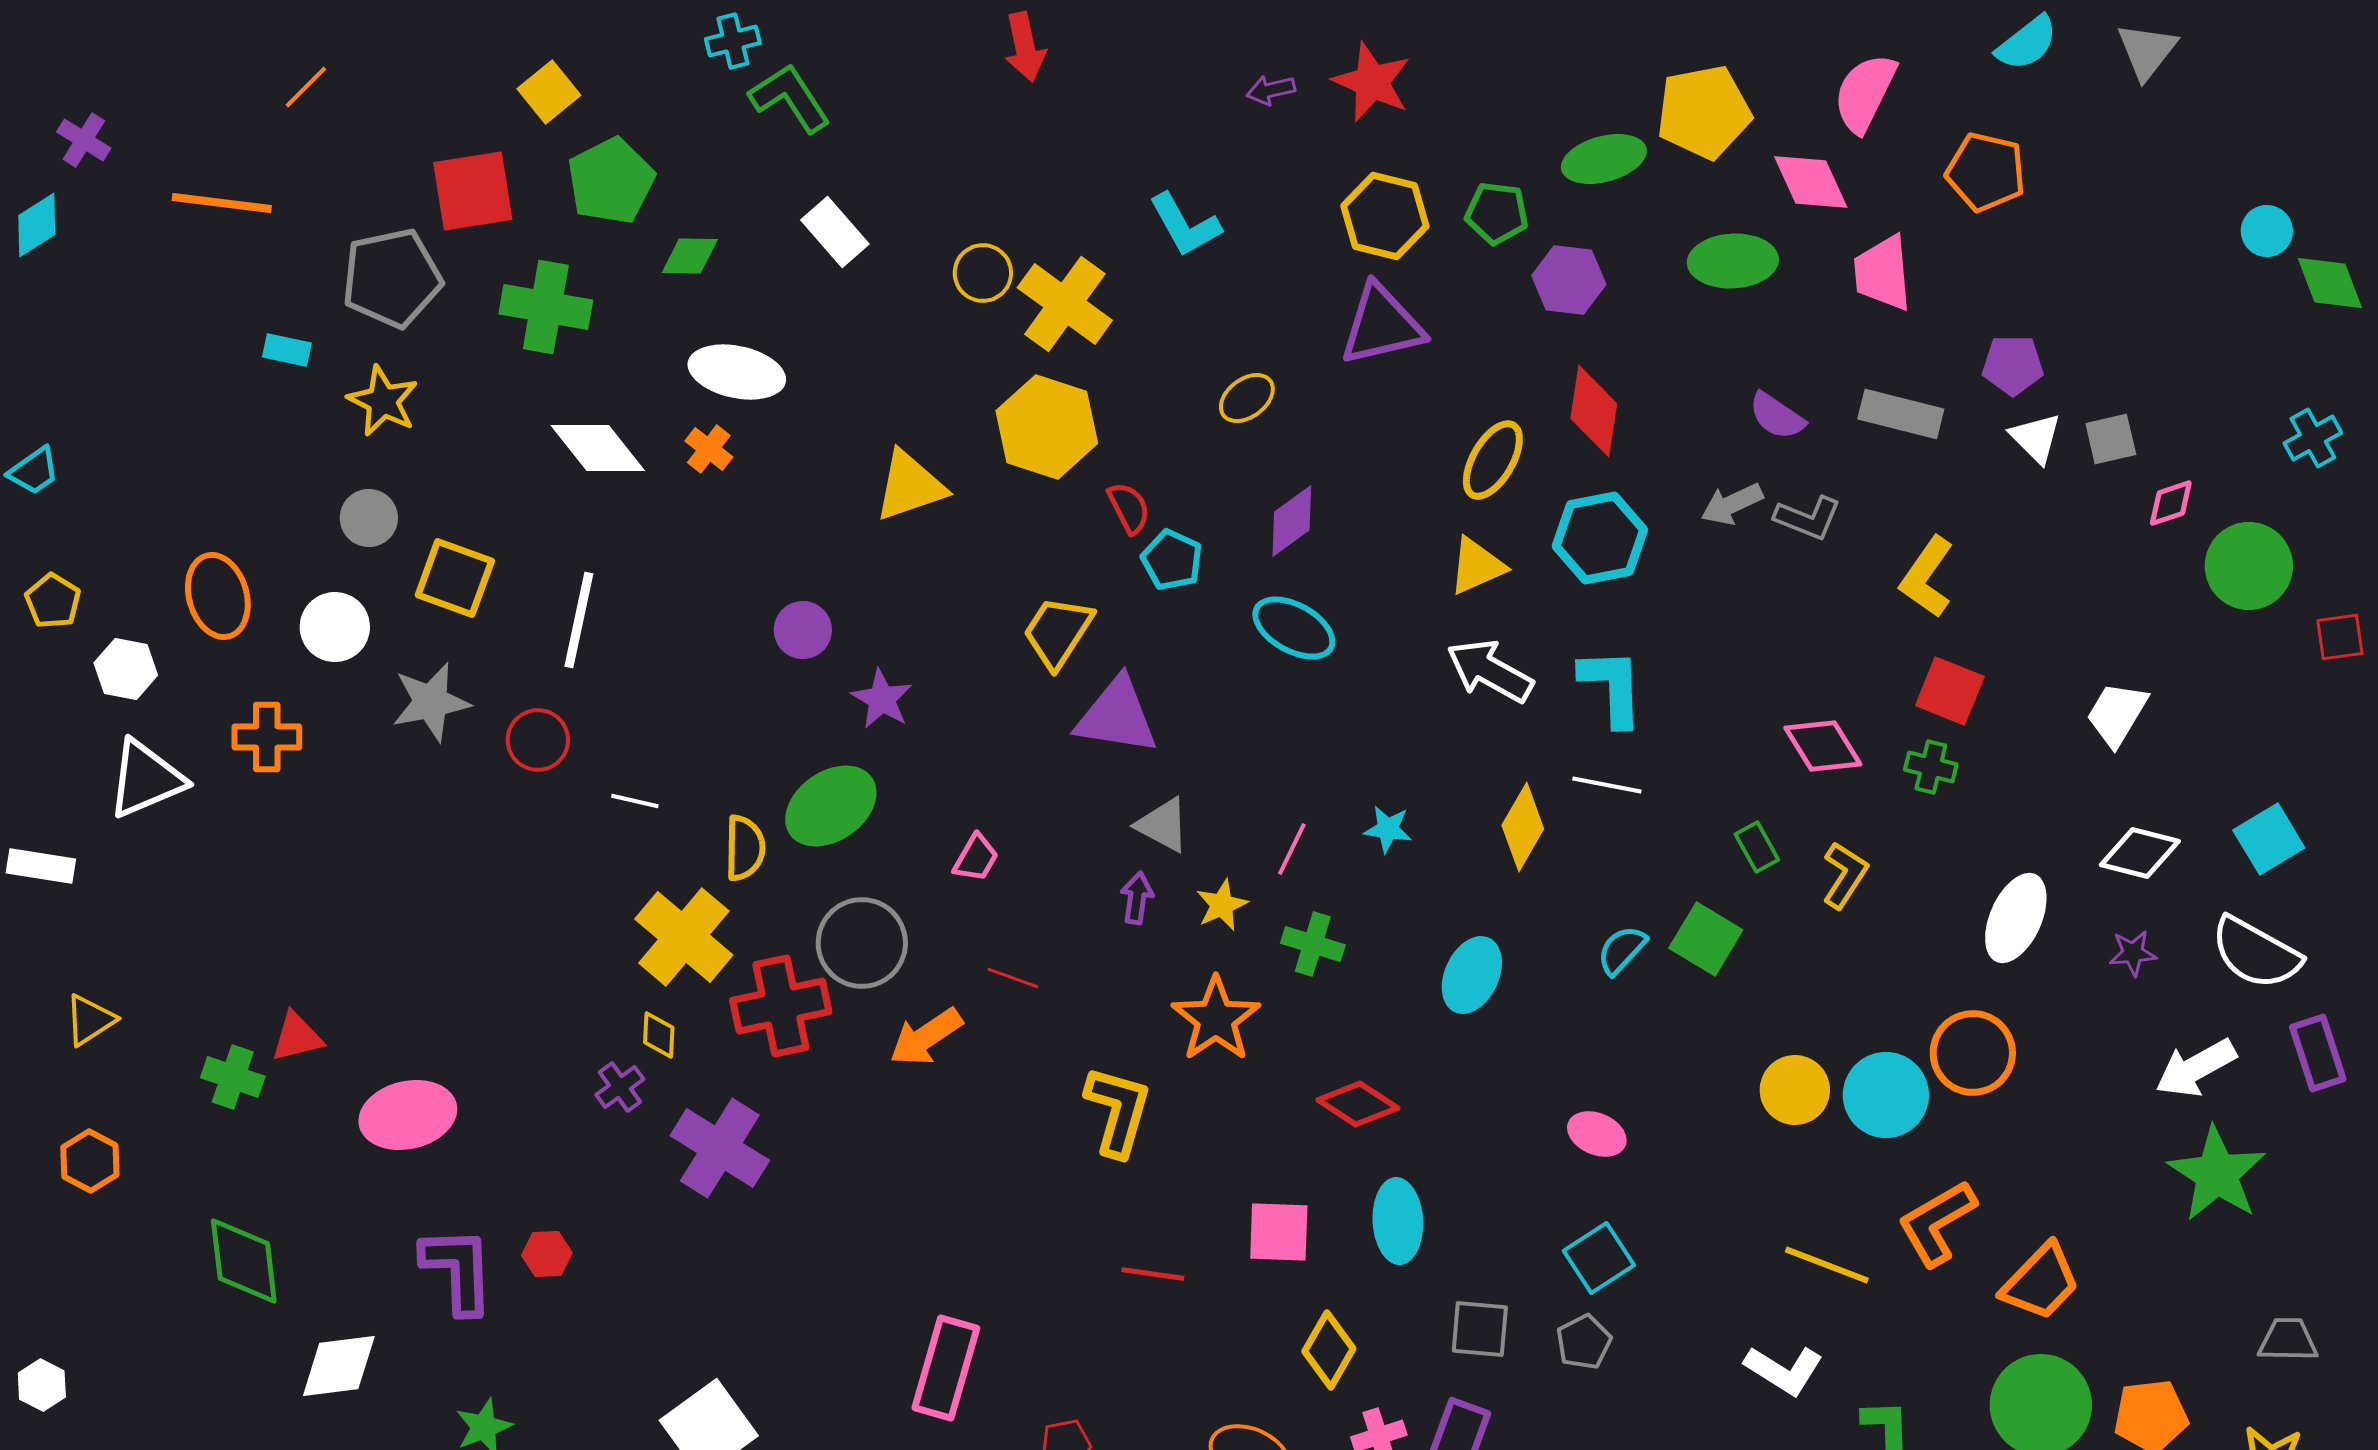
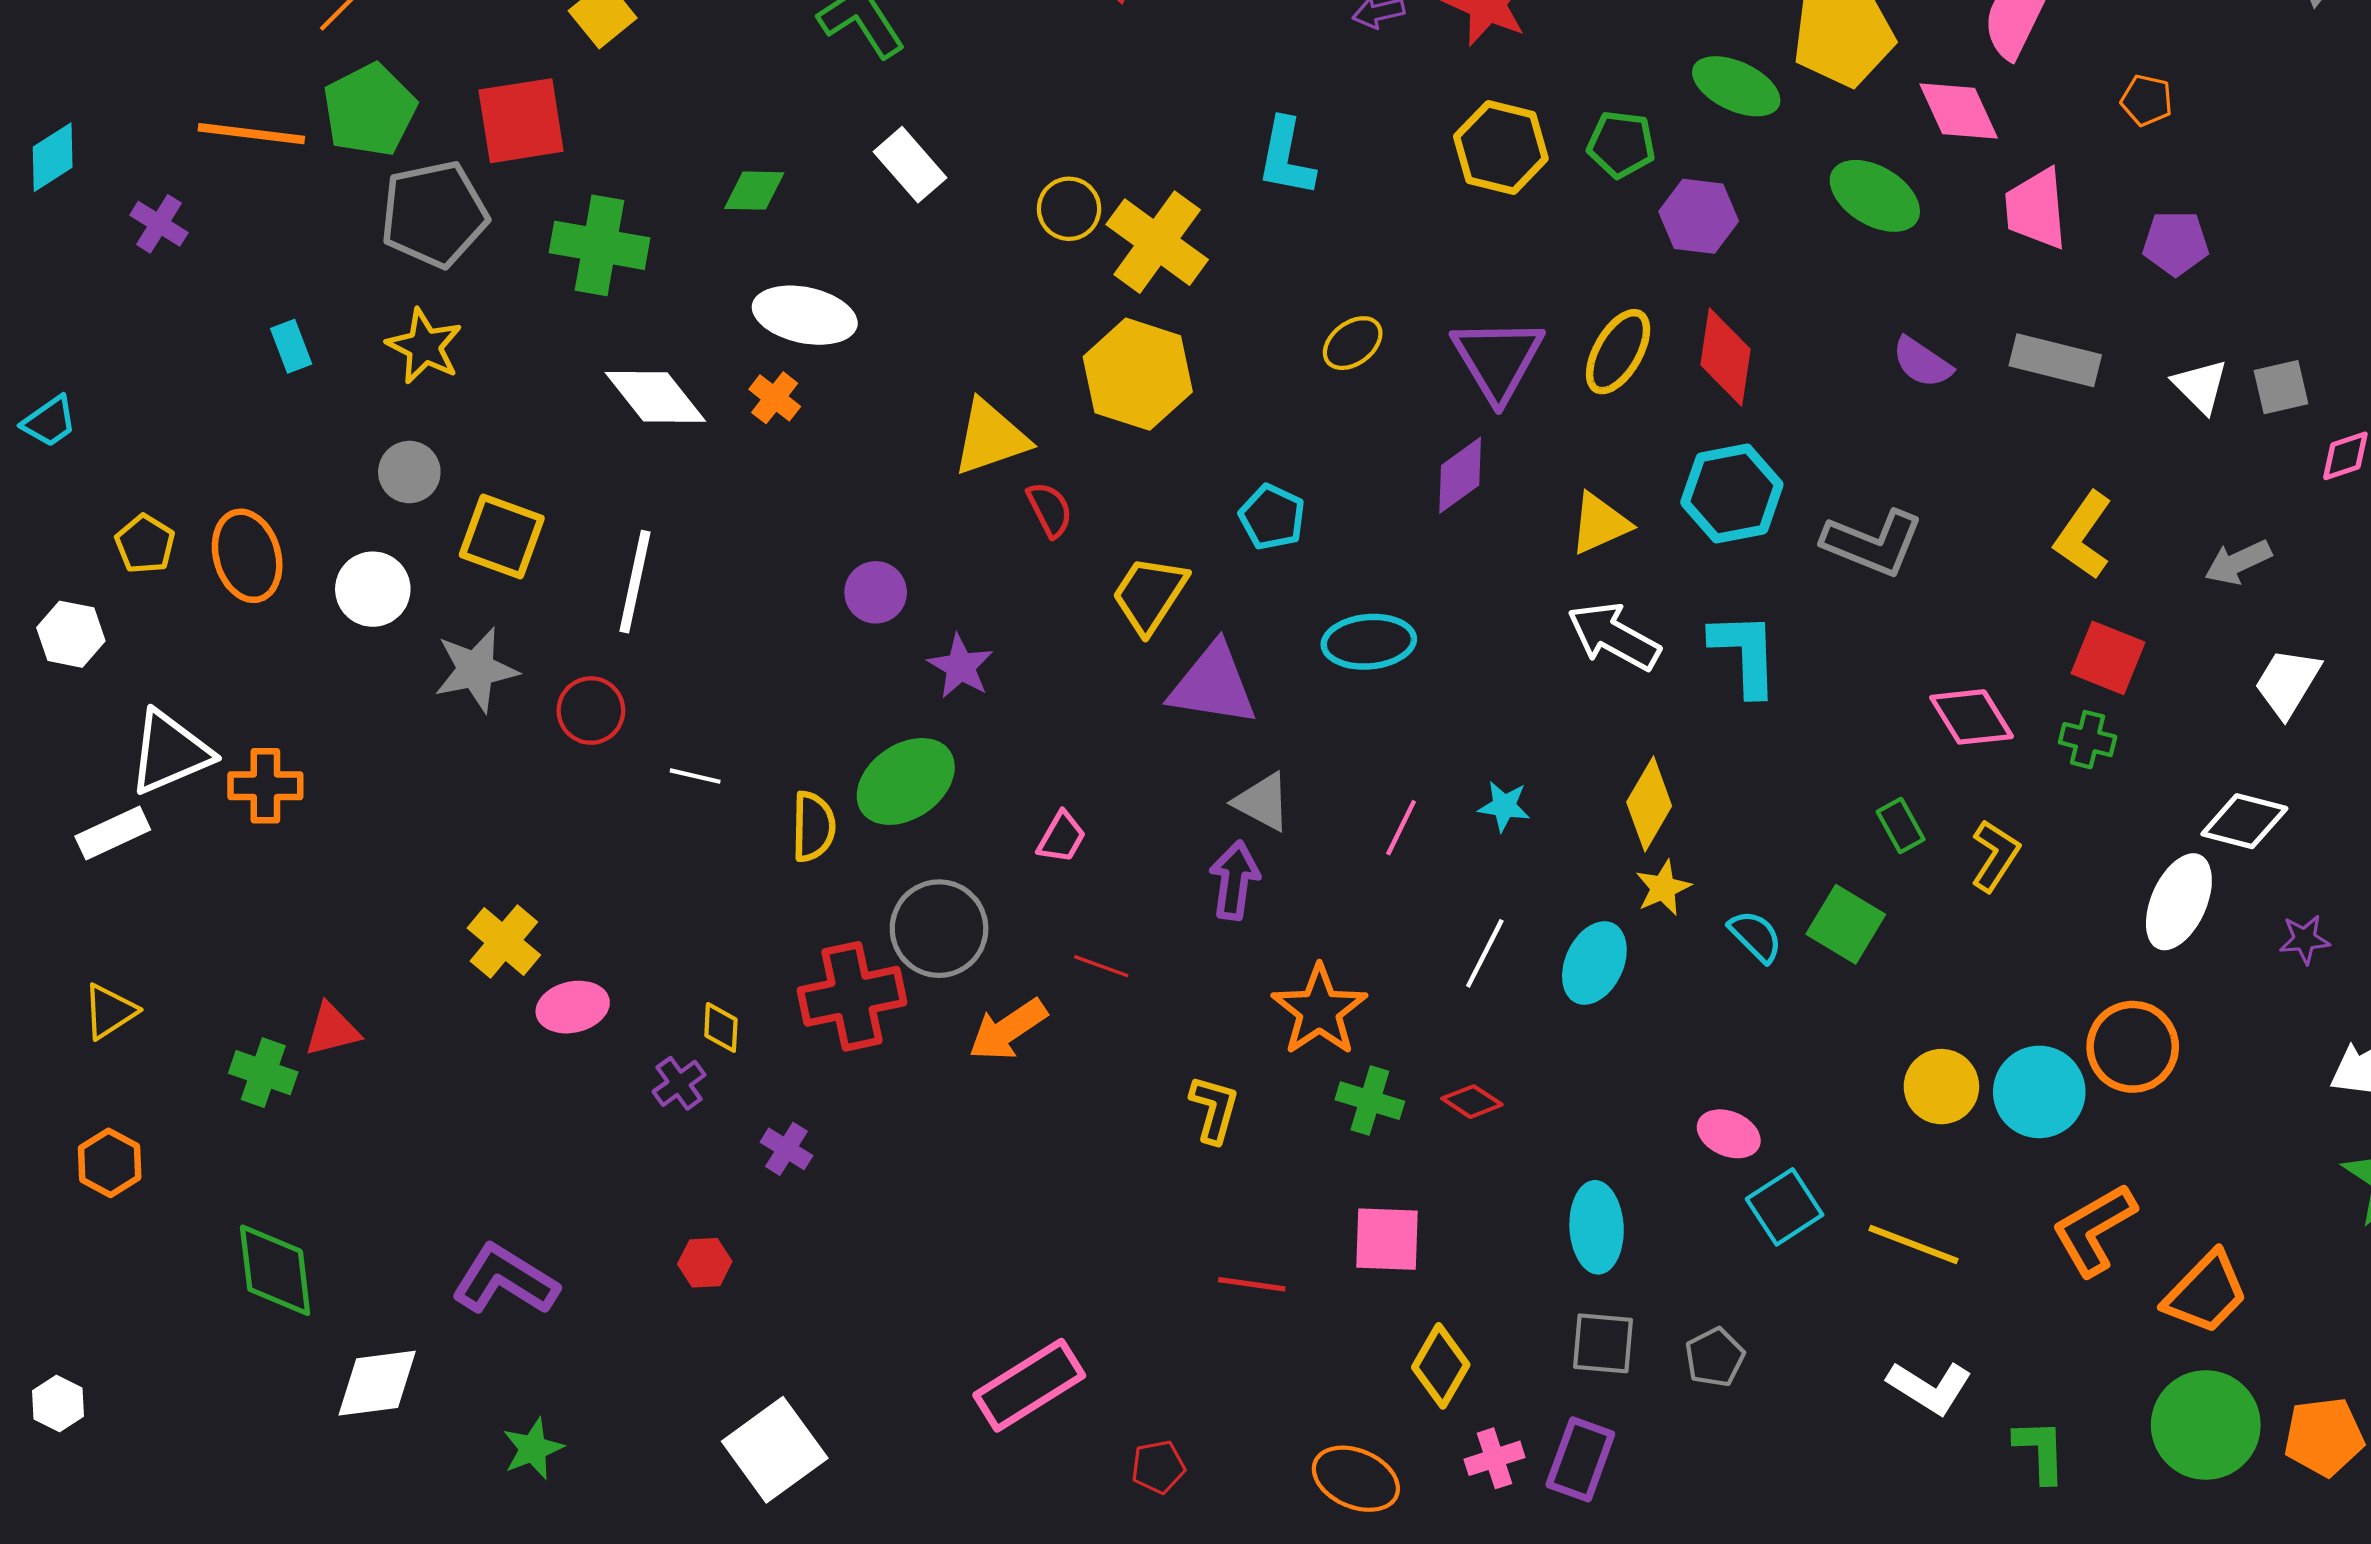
purple cross: (84, 140) -> (159, 224), moved
green ellipse: (1604, 159) -> (1736, 86), turned 40
orange pentagon: (1986, 172) -> (2147, 100), size x0.6
green pentagon: (611, 181) -> (370, 110), moved
cyan L-shape: (1185, 225) -> (1286, 157), turned 40
green ellipse: (1733, 261) -> (1875, 196), turned 34
purple triangle: (1382, 325) -> (1498, 359), moved, turned -48
cyan rectangle: (287, 350) -> (291, 346), moved, turned 57
purple pentagon: (2013, 365) -> (2176, 243), moved
yellow ellipse: (1493, 460) -> (1618, 352), moved
gray arrow: (1732, 504) -> (2238, 562), moved
red semicircle: (1129, 508) -> (1050, 510), moved
gray L-shape: (1808, 518) -> (1873, 543), moved, size x1.4
purple diamond: (1292, 521) -> (1460, 475), moved
yellow pentagon: (53, 601) -> (145, 544), moved
cyan ellipse: (1294, 628) -> (1369, 642), moved, turned -34
white hexagon: (126, 669) -> (71, 634), moved
orange cross: (267, 737) -> (265, 786), moved
white line: (1607, 785) -> (1485, 953), moved, turned -74
white diamond: (2140, 853) -> (2244, 821), moved
white rectangle: (41, 866) -> (113, 833), moved, turned -34
purple arrow: (1137, 898) -> (1234, 880), size x1.4
yellow star: (1222, 905) -> (1663, 888), moved
yellow cross: (684, 937) -> (504, 942), moved, size x0.7
green cross: (1313, 944) -> (1370, 1101), moved
cyan semicircle: (1622, 950) -> (1756, 936), turned 92
red diamond: (1358, 1104) -> (1472, 1102), size x0.7
yellow L-shape: (1118, 1111) -> (1214, 1109), size x0.7
pink ellipse: (408, 1115) -> (573, 1007), moved, size x0.7
purple cross: (720, 1148) -> (786, 1149), size x0.5
cyan ellipse: (1398, 1221) -> (1597, 1227), moved
red hexagon: (547, 1254) -> (705, 1263), moved
cyan square: (1599, 1258) -> (1785, 1207), moved
yellow line: (1827, 1265) -> (1914, 1244), moved
purple L-shape: (458, 1270) -> (505, 1280), turned -56
pink rectangle: (946, 1368) -> (1029, 1385), turned 42

